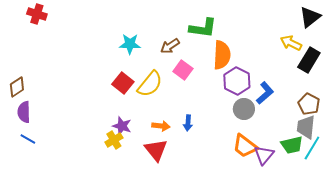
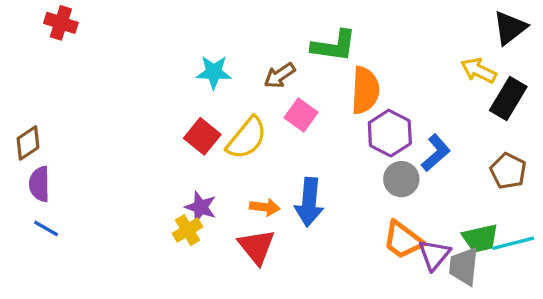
blue arrow: (188, 123) -> (309, 202), size x1.8
gray trapezoid: (306, 127) -> (464, 266), moved
cyan line: (312, 148) -> (513, 243), turned 45

